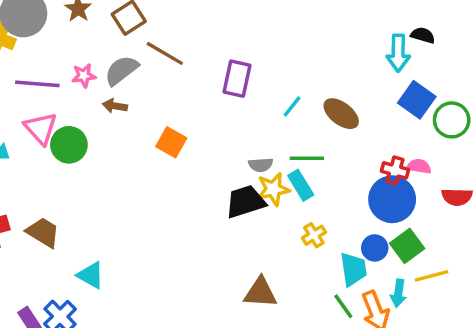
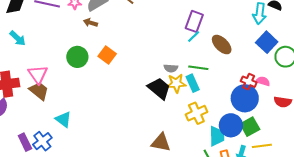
purple rectangle: (237, 79) -> (194, 21), moved
pink triangle: (41, 128) -> (38, 74), moved
orange square: (171, 142) -> (107, 55), moved
green circle: (69, 145) -> (77, 57), moved
black trapezoid: (245, 202) -> (159, 88), turned 50
yellow cross: (314, 235) -> (196, 113), size x1.5
blue circle: (375, 248) -> (231, 125), size x1.5

